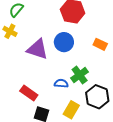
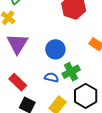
blue circle: (64, 42) -> (55, 49), moved
purple triangle: (37, 49) -> (17, 44), moved, turned 35

